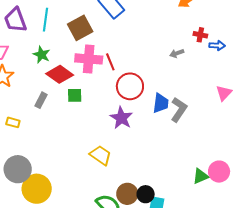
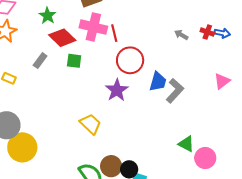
red cross: (200, 35) -> (207, 32), moved
gray arrow: (177, 53) -> (181, 35), turned 40
green triangle: (201, 176) -> (186, 144), moved, turned 42

